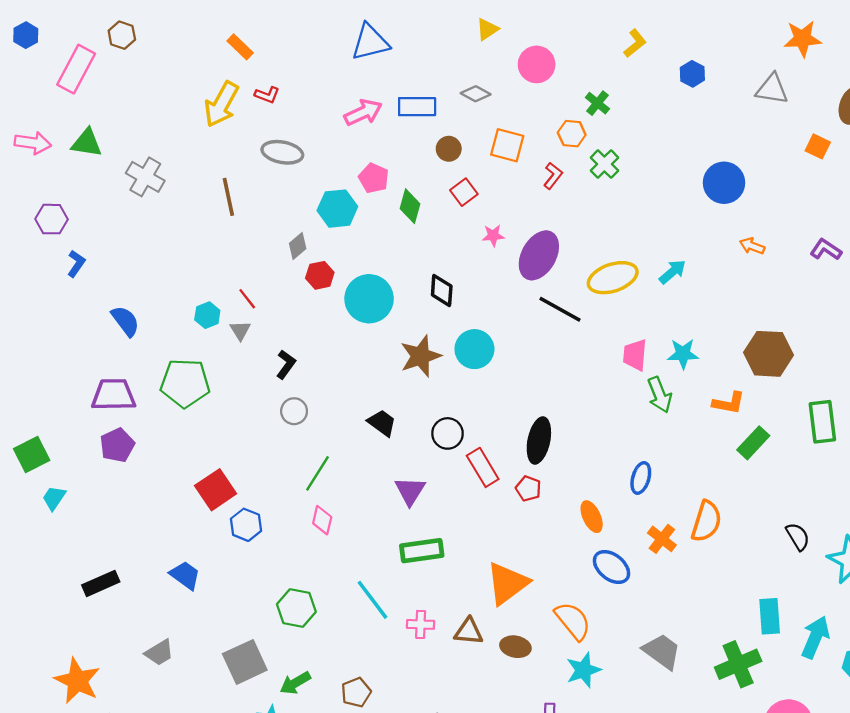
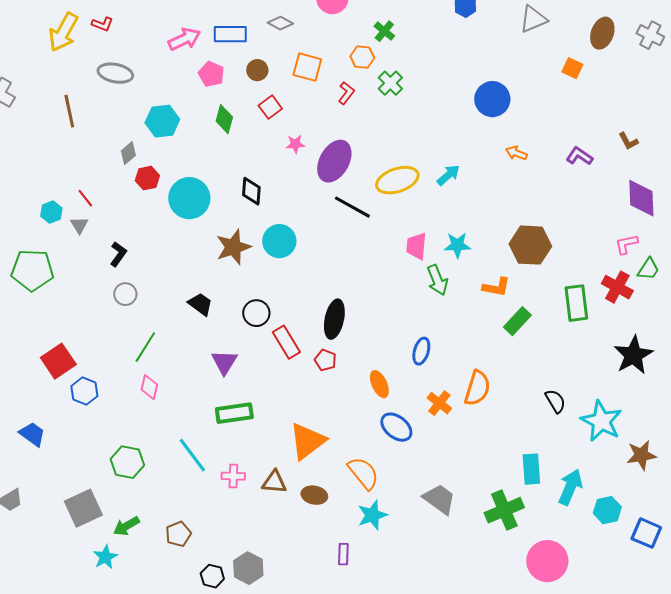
gray triangle: (772, 89) -> (533, 19), turned -32
pink pentagon: (374, 178) -> (211, 74), moved

